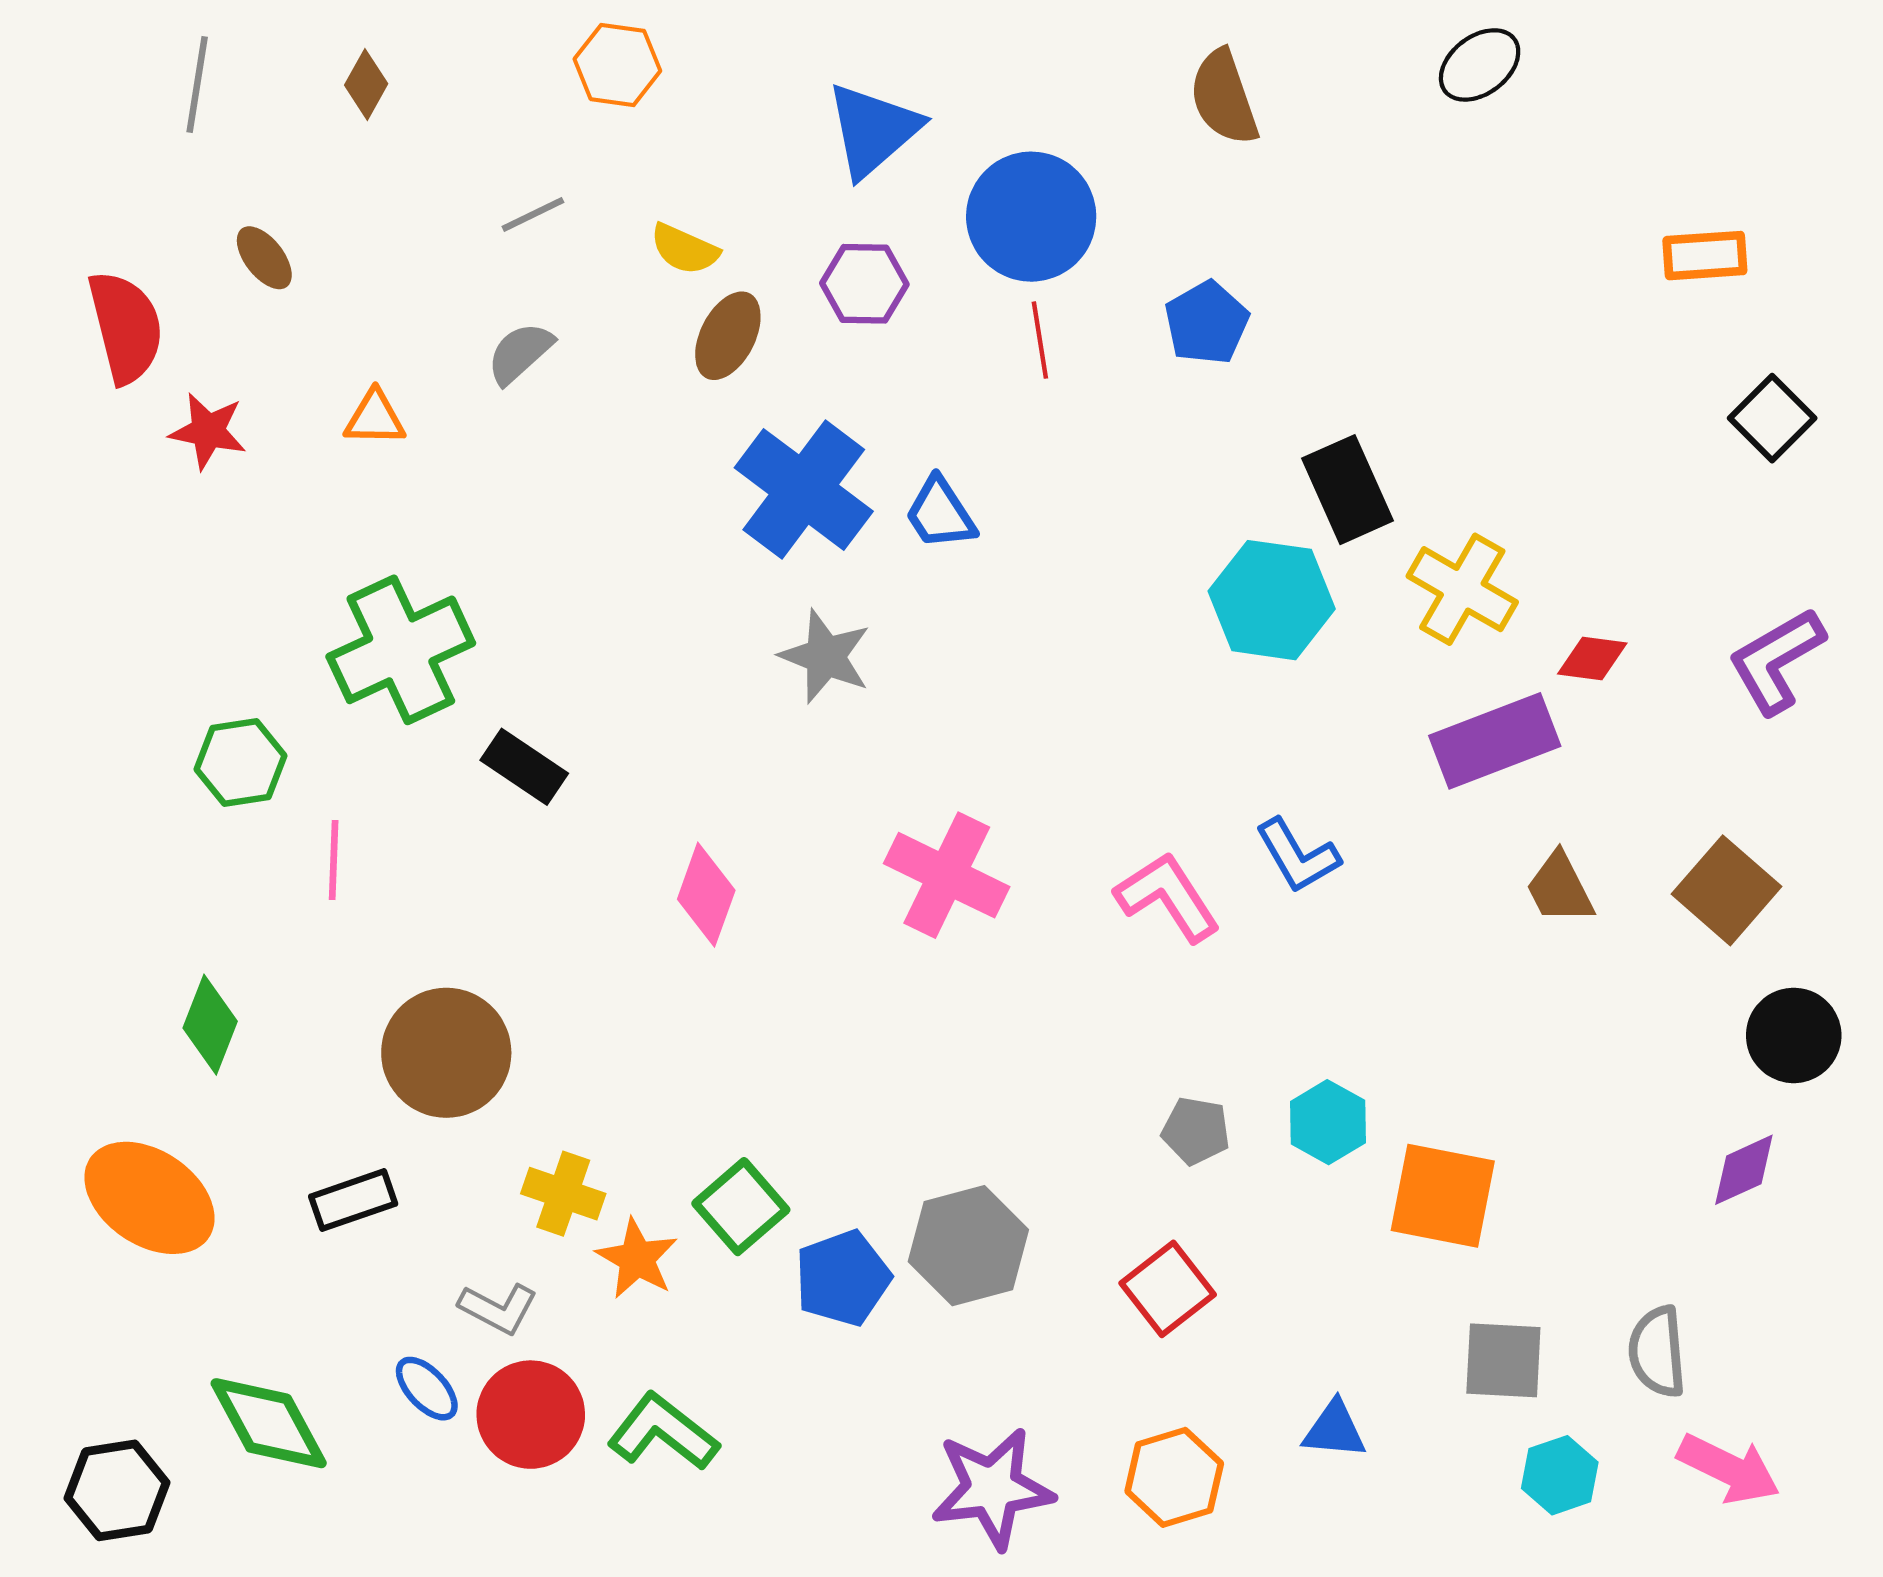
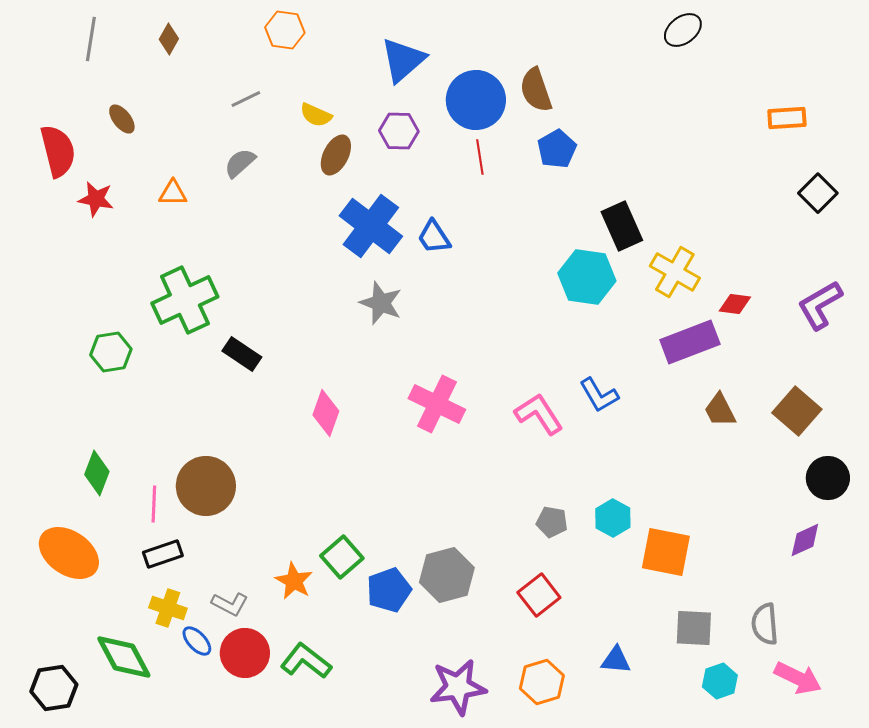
brown semicircle: (1224, 97) -> (536, 90), moved
pink line: (334, 860) -> (154, 504), moved
yellow cross: (563, 1194) -> (168, 608), moved

